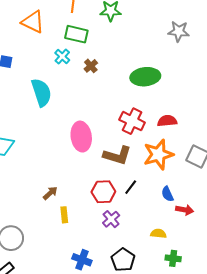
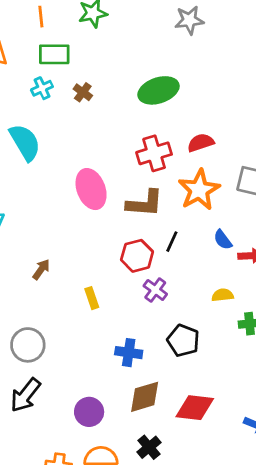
cyan cross: (62, 56) -> (42, 88), turned 35
red cross: (132, 121) -> (154, 153), turned -30
brown arrow: (50, 193) -> (41, 269), moved

